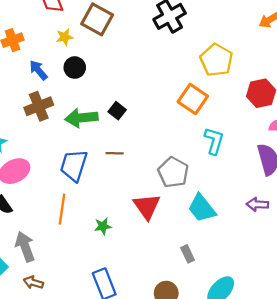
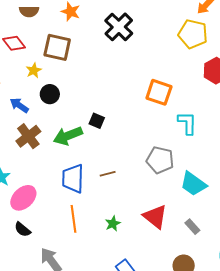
yellow pentagon: (216, 60) -> (193, 34), moved
brown line: (115, 153) -> (108, 174), moved
red triangle: (147, 206) -> (155, 217), moved

